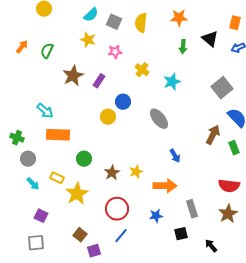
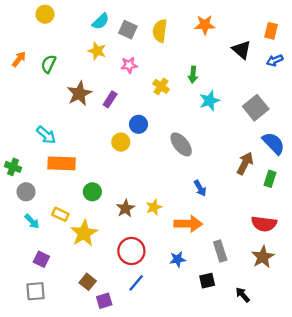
green arrow: (183, 47) -> (193, 75), moved
cyan star: (172, 82) -> (210, 101), moved
green rectangle: (234, 148) -> (270, 179), turned 40

